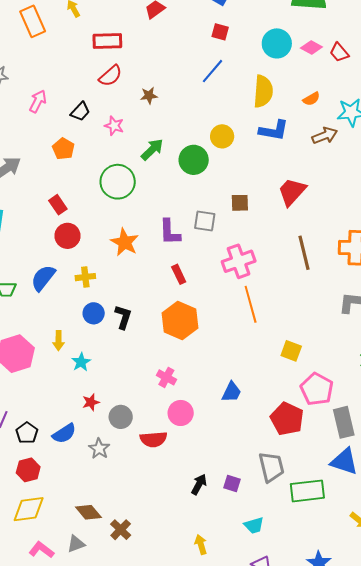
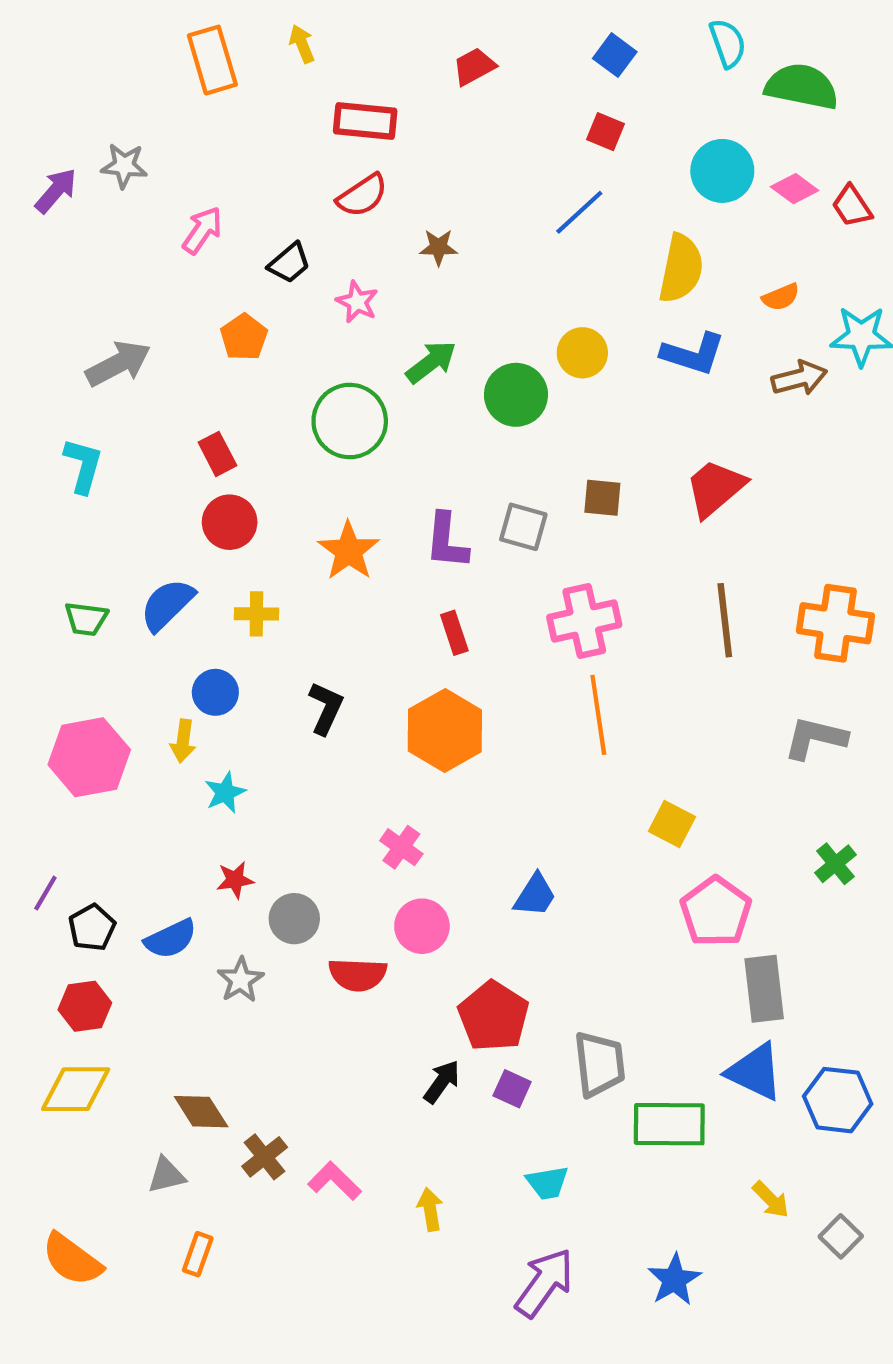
blue circle: (94, 313) -> (215, 692), moved
red pentagon: (287, 419) -> (494, 1016), moved
pink L-shape: (41, 550) -> (335, 1181), moved

